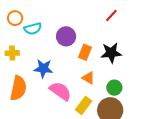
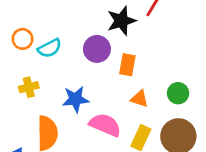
black star: (111, 53) -> (121, 21), moved
green circle: (114, 88) -> (178, 93), moved

